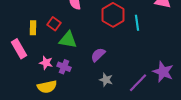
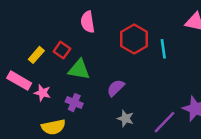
yellow rectangle: (33, 28) -> (36, 55), turned 40
pink rectangle: (19, 49) -> (19, 81), turned -30
pink star: (46, 63) -> (42, 93), moved

